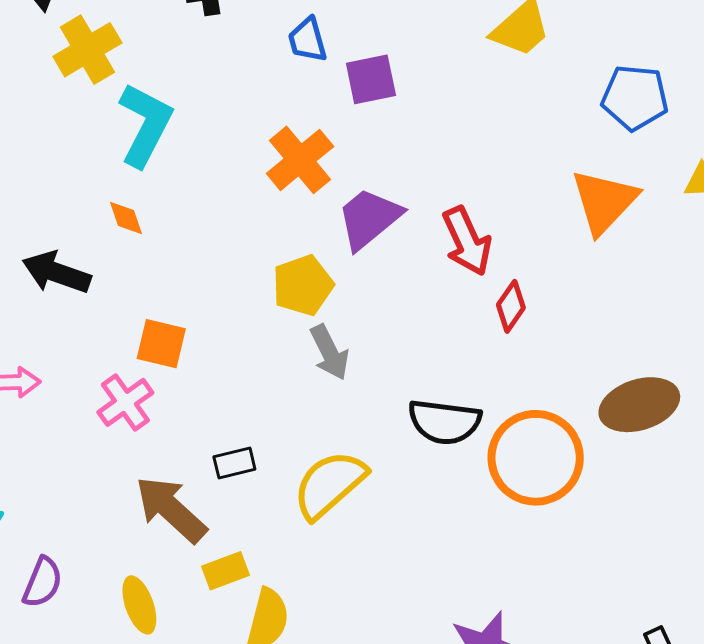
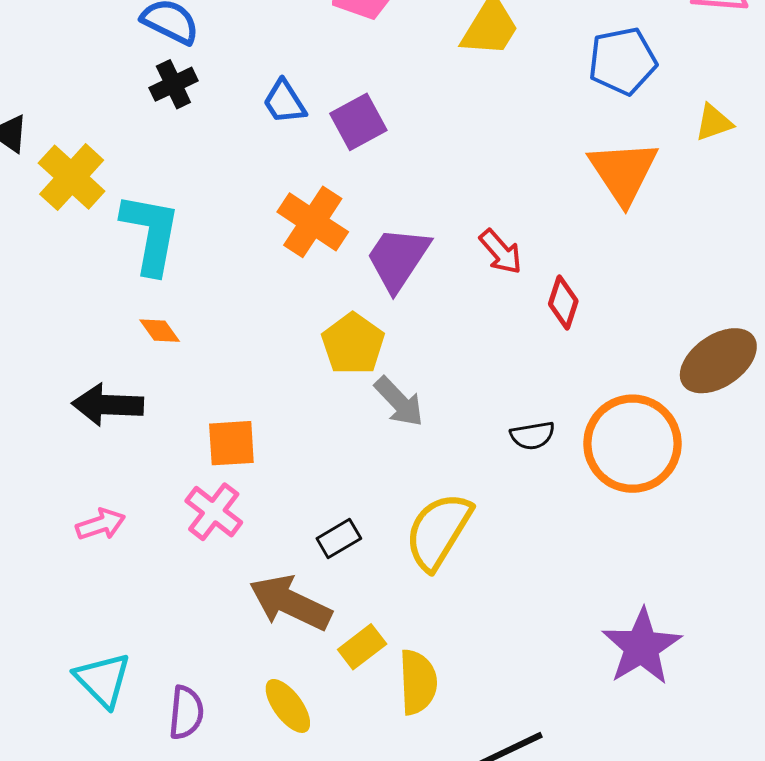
red arrow: (467, 241) -> (501, 252), size x0.7
black semicircle: (444, 422) -> (532, 435), size x0.6

